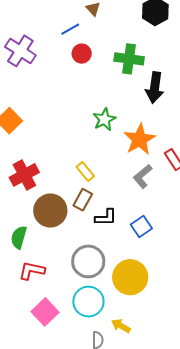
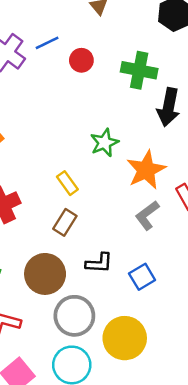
blue line: (70, 29) -> (47, 43), moved
yellow rectangle: (85, 172) -> (67, 183), moved
brown rectangle: (83, 200) -> (65, 222), moved
brown circle: (50, 211) -> (45, 274), moved

